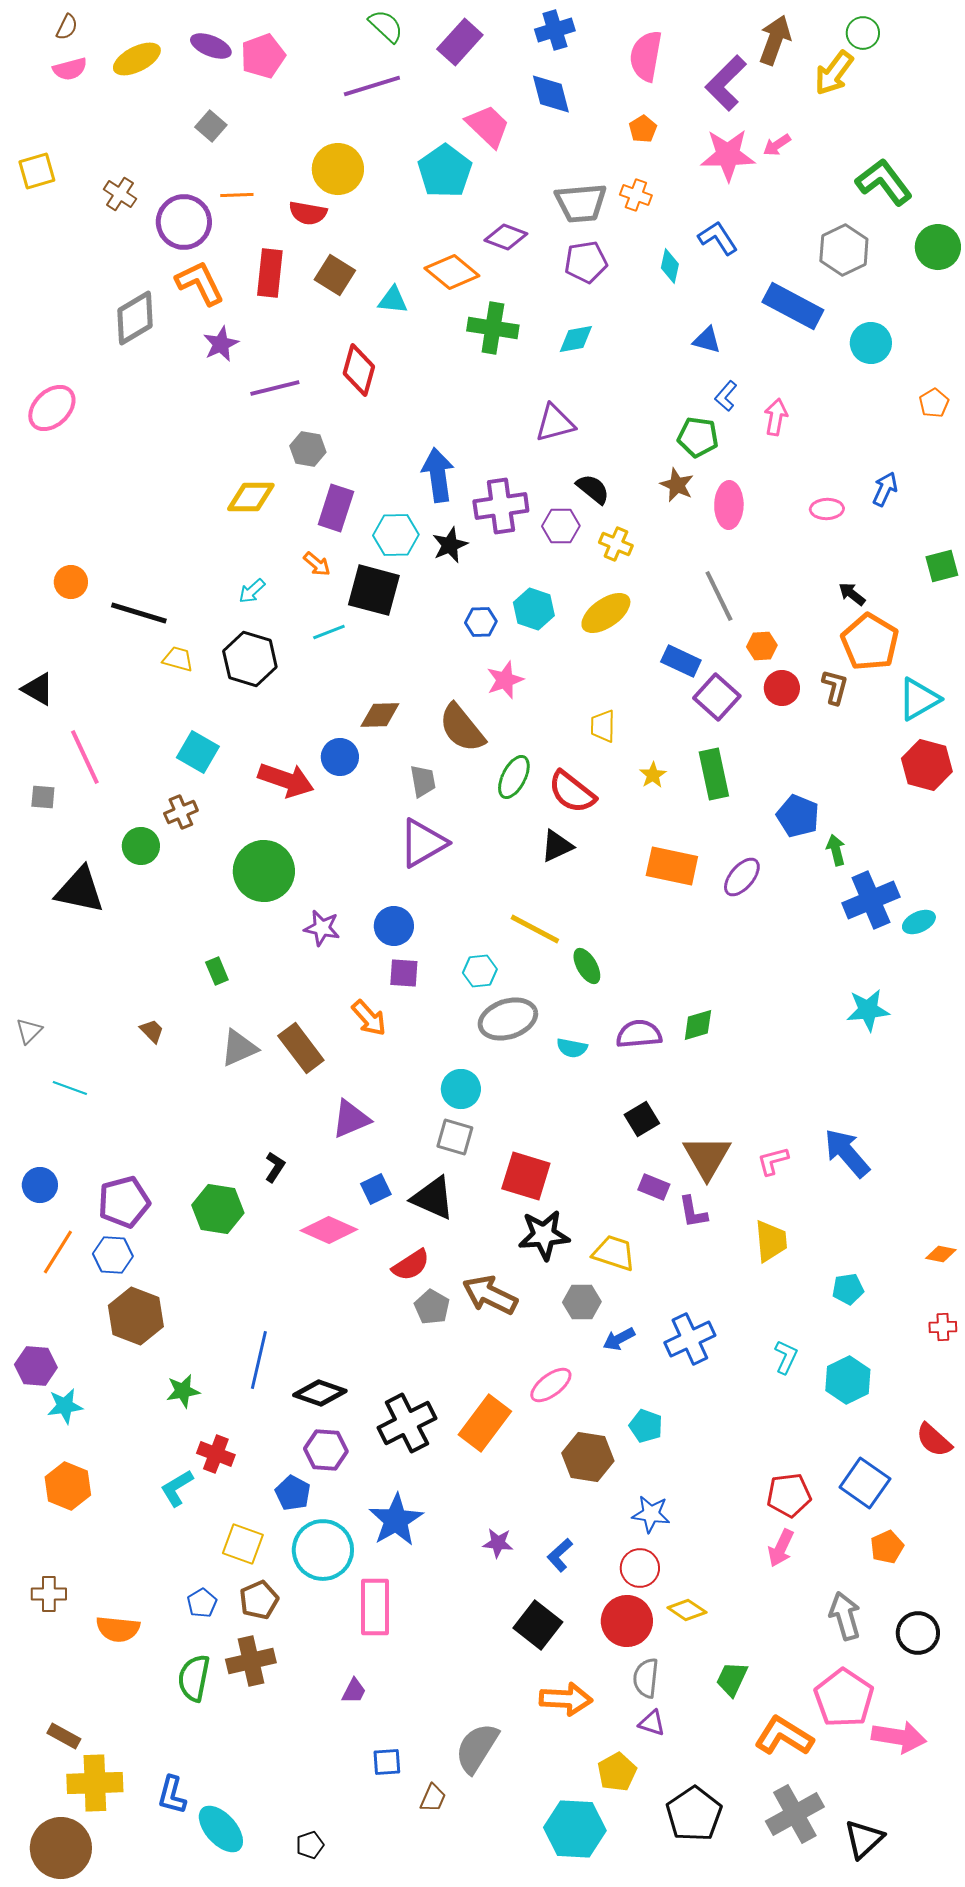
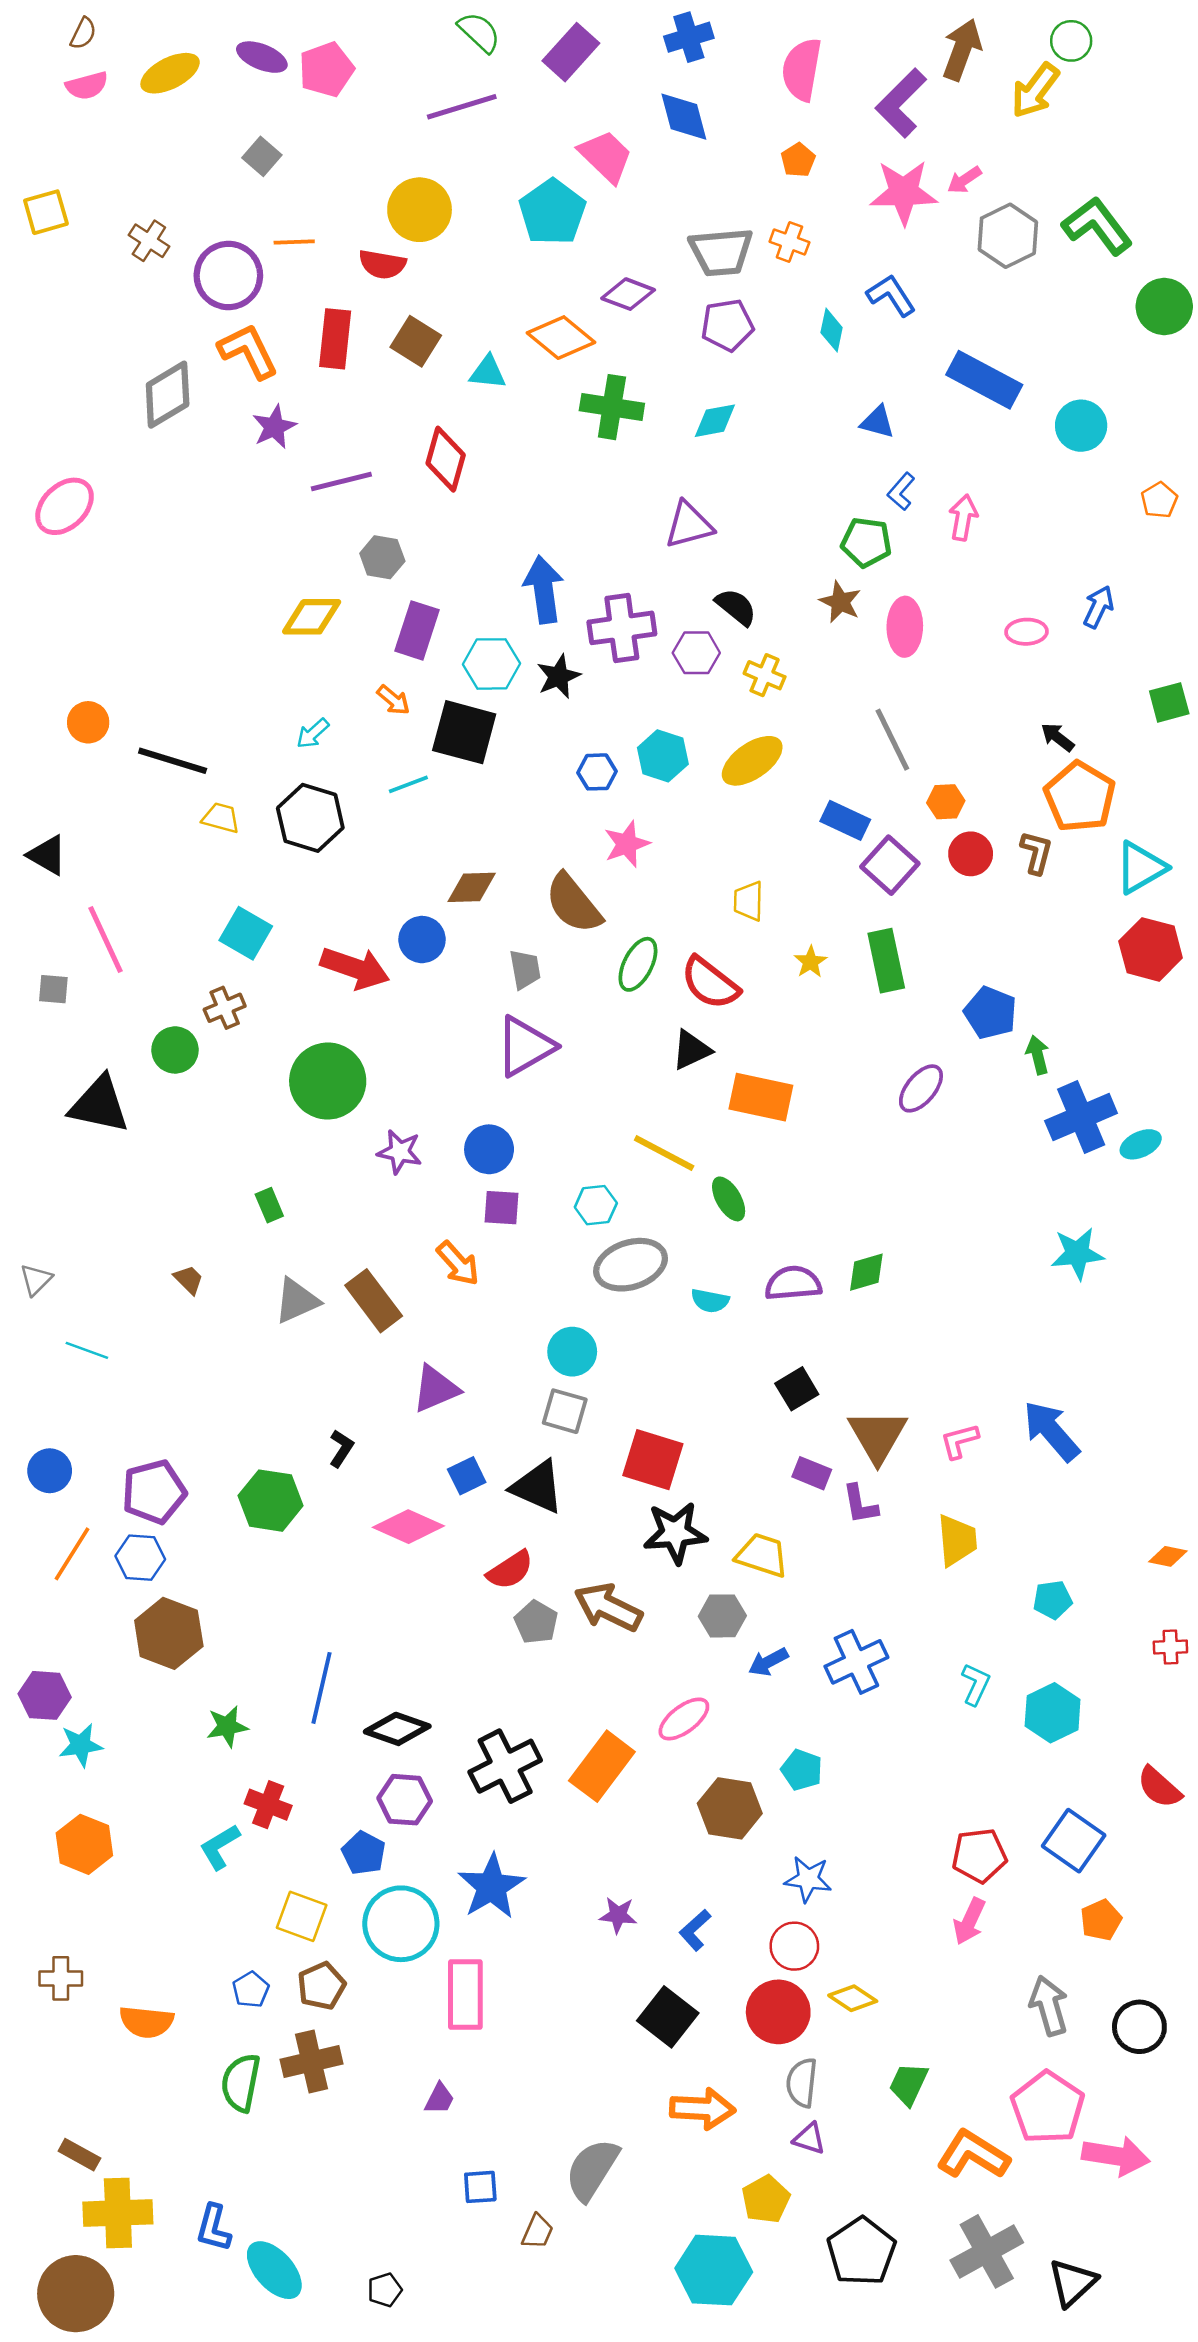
gray hexagon: (844, 250) -> (1008, 236), moved
orange rectangle: (672, 866) -> (761, 1097), moved

